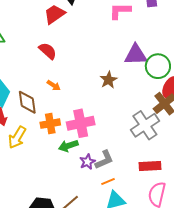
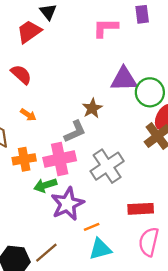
gray cross: (145, 125) -> (107, 166), moved
gray L-shape: (104, 160) -> (75, 131), moved
purple star: (87, 162) -> (67, 204), size x1.8

